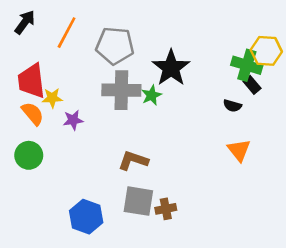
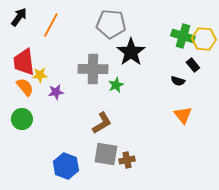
gray pentagon: (115, 46) -> (111, 24), moved
green cross: (247, 65) -> (183, 36), moved
green star: (151, 95) -> (116, 85), moved
brown L-shape: (133, 161) -> (102, 123), turned 130

